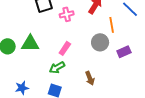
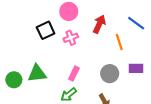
gray circle: (100, 42) -> (110, 74), moved
purple rectangle: (124, 52) -> (136, 68), turned 32

